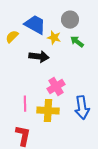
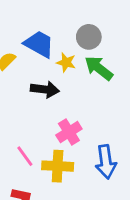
green arrow: (77, 42) -> (99, 68), size x1.5
pink line: (25, 104) -> (25, 156), turned -35

